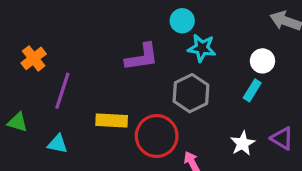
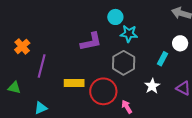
white circle: (262, 61) -> (180, 43), moved
white star: (243, 143) -> (152, 86), moved
cyan triangle: (58, 144) -> (41, 108), moved, turned -32

